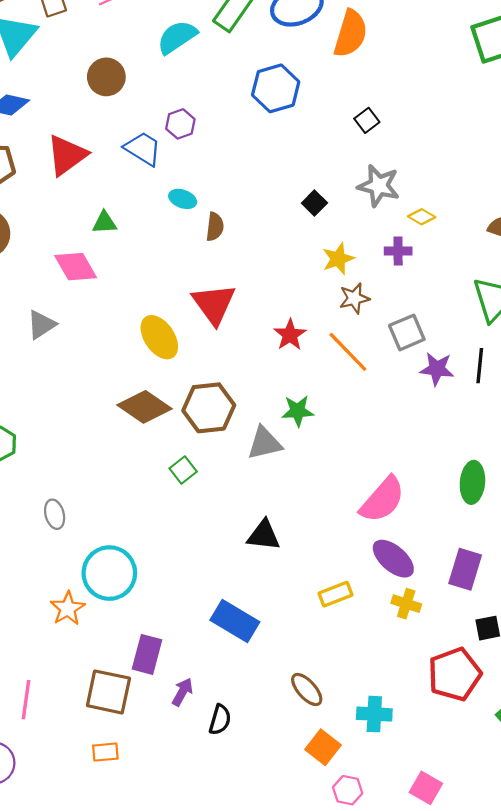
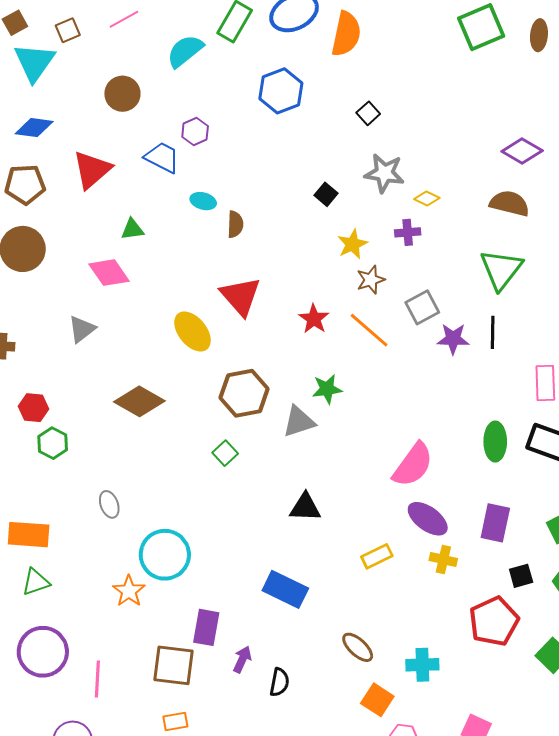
brown diamond: (144, 407) -> (139, 401), moved

